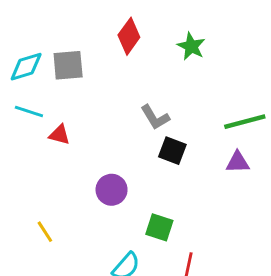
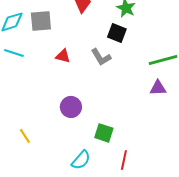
red triangle: (59, 135) -> (63, 56), moved
black square: (172, 151) -> (117, 33), moved

